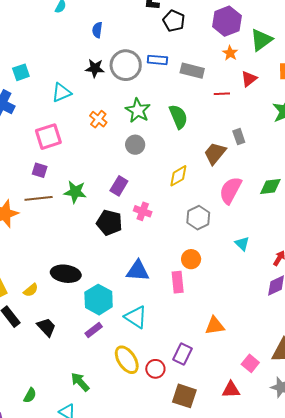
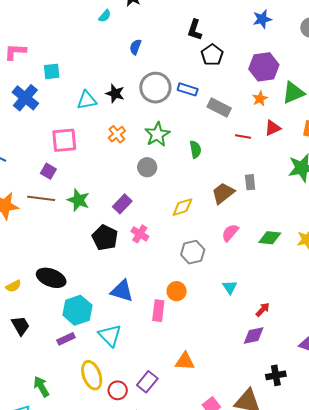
black star: (95, 68) -> (115, 93), moved
green semicircle: (178, 117) -> (195, 149), size x0.7
pink semicircle: (230, 190) -> (230, 233), size x0.7

